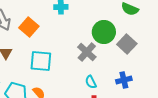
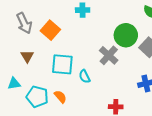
cyan semicircle: (91, 82) -> (85, 76), moved

